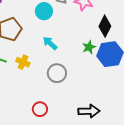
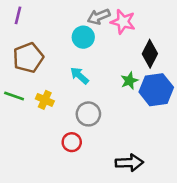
cyan circle: (44, 11) -> (83, 37), moved
red circle: (40, 109) -> (72, 142), moved

